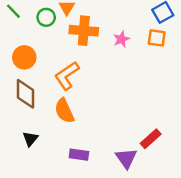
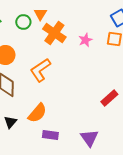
orange cross: (84, 31) -> (54, 33), turned 30
orange semicircle: (64, 111) -> (37, 113), moved, turned -115
red rectangle: (151, 139) -> (109, 98), moved

